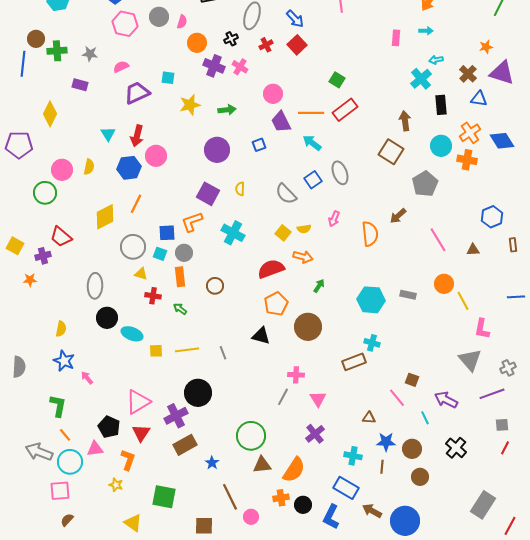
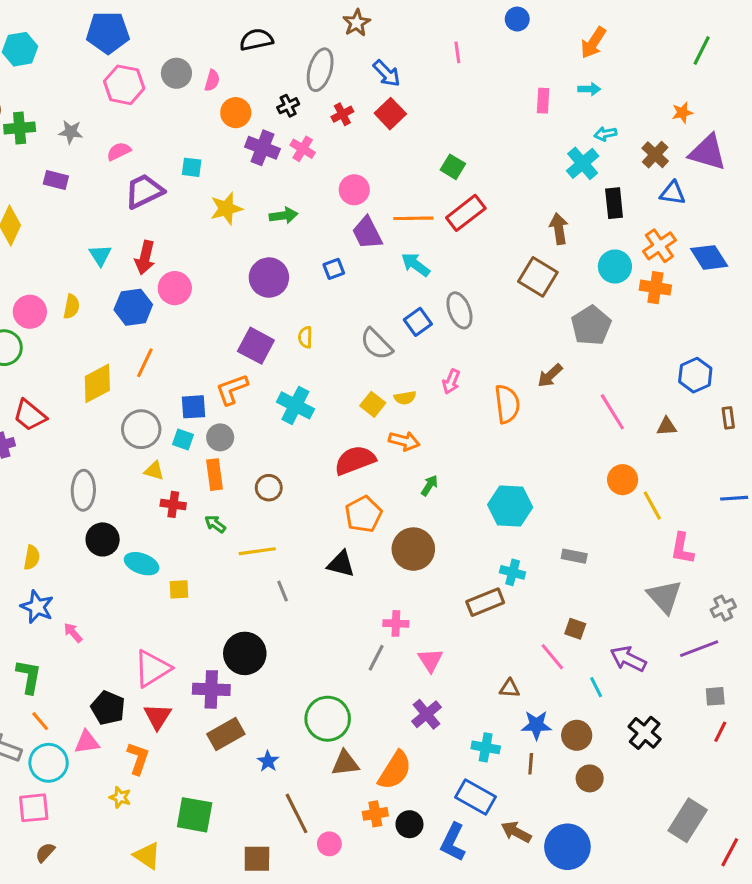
gray rectangle: (408, 295) -> (574, 556), moved
yellow line: (187, 350) -> (257, 551), moved
purple cross: (176, 416) -> (211, 689), turned 30

